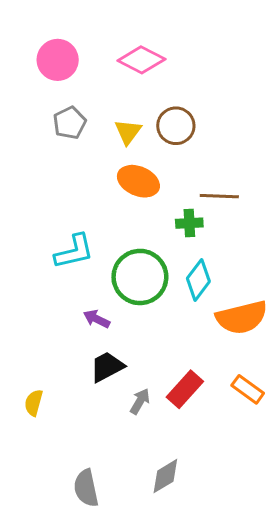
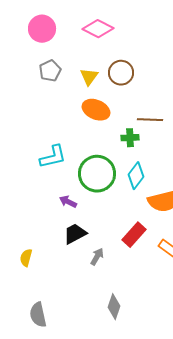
red rectangle: (185, 389) -> (134, 235), moved
gray diamond: (165, 476) -> (114, 307), turned -40
gray semicircle: (86, 488) -> (38, 315), moved

